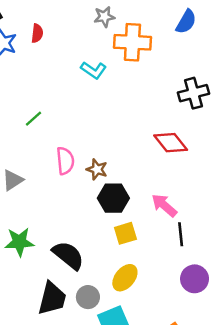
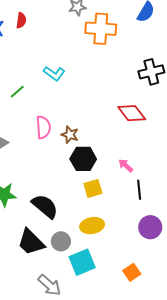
cyan L-shape: (94, 70) -> (54, 73), moved
pink arrow: (164, 205) -> (126, 166), size x0.7
yellow ellipse: (125, 278) -> (92, 226), turned 40
black trapezoid: (52, 298) -> (31, 242), turned 120

